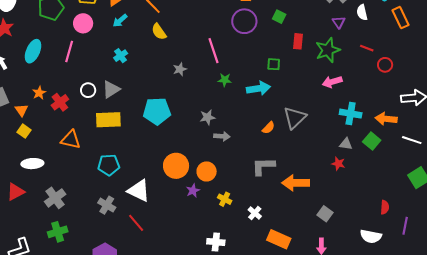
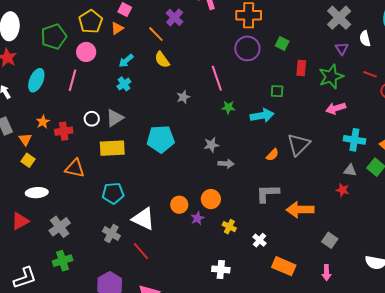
cyan arrow: (120, 21) -> (126, 61), moved
red cross: (60, 102) -> (64, 131), turned 30
orange circle: (176, 166) -> (179, 205), moved, size x0.7

